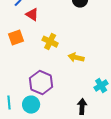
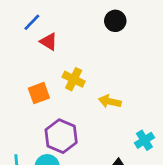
orange square: (16, 38) -> (39, 93), moved

